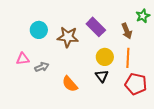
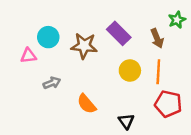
pink triangle: (23, 59) -> (28, 56), moved
black triangle: (102, 76) -> (126, 121), moved

